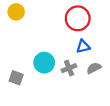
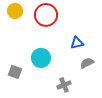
red circle: (78, 18) -> (46, 15), moved
gray cross: (69, 68) -> (64, 85), moved

